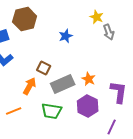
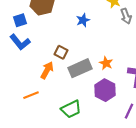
green trapezoid: (52, 111) -> (71, 109), moved, turned -35

